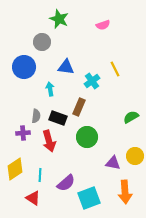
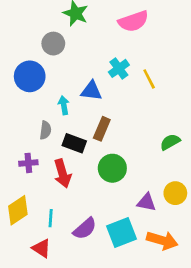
pink semicircle: (103, 25) -> (133, 21), size x1.6
blue triangle: (66, 67) -> (91, 91), moved
cyan cross: (92, 81) -> (119, 68), moved
gray semicircle: (36, 116) -> (45, 130), moved
orange arrow: (125, 192) -> (162, 240), turned -70
cyan square: (89, 198) -> (122, 233), moved

